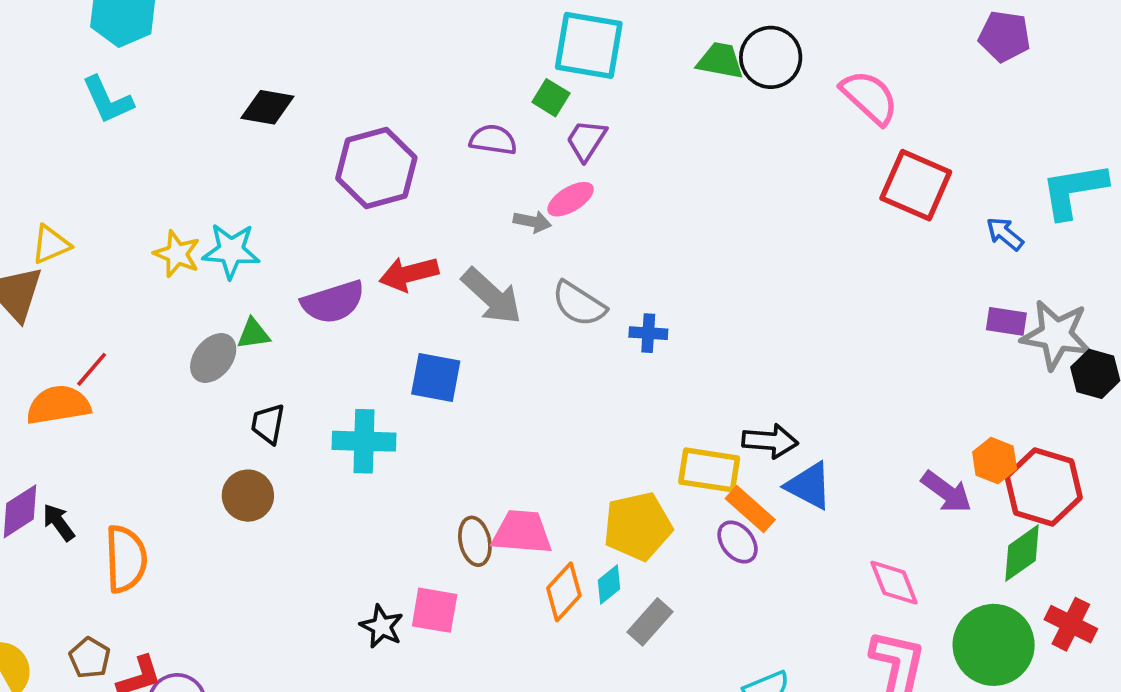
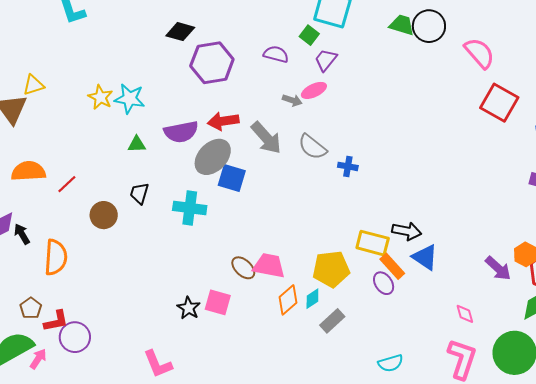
black diamond: (267, 107) -> (180, 32), moved
gray ellipse: (213, 358) -> (213, 157), moved, size x1.4
red line: (92, 369) -> (67, 184), moved
brown circle: (248, 496) -> (104, 215), moved
brown ellipse: (475, 541) -> (243, 268), turned -40
pink diamond: (894, 583) -> (465, 314), size x0.7

